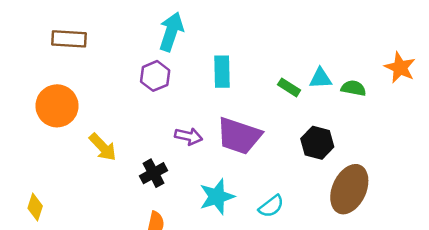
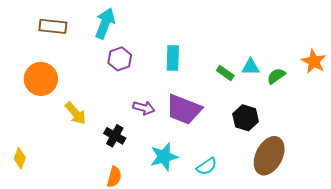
cyan arrow: (171, 32) -> (105, 23), moved
green semicircle: (353, 88) -> (276, 76), turned -48
black cross: (154, 173) -> (115, 136), turned -35

